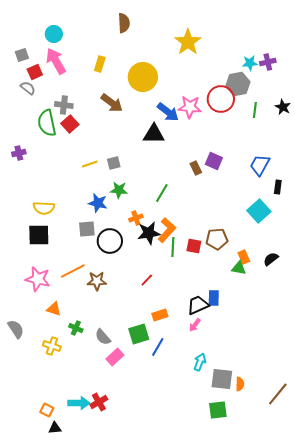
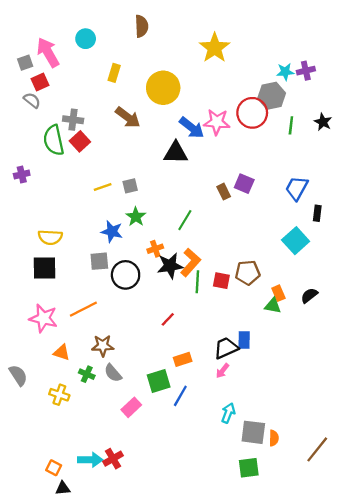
cyan circle: (54, 34) -> (86, 39), moved
pink arrow: (56, 61) -> (48, 52), moved
green star: (119, 190) -> (136, 217), turned 30
brown star: (97, 281) -> (103, 346), moved
gray semicircle: (103, 337) -> (113, 373), moved

